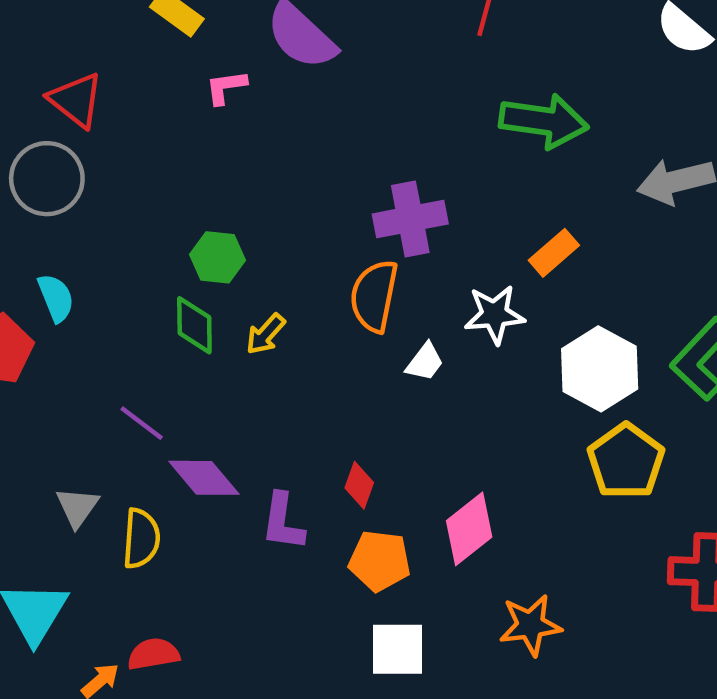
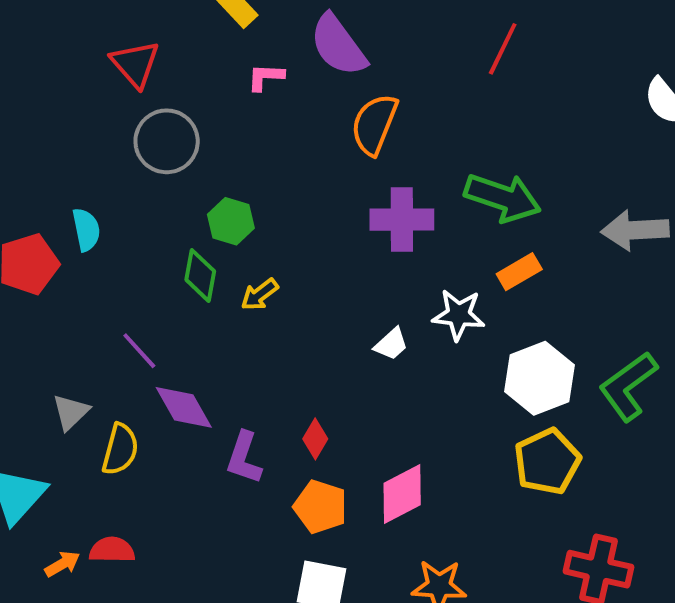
green arrow: (544, 121) -> (503, 198), moved
gray circle: (47, 179) -> (167, 141), moved
orange semicircle: (374, 296) -> (374, 124), moved

